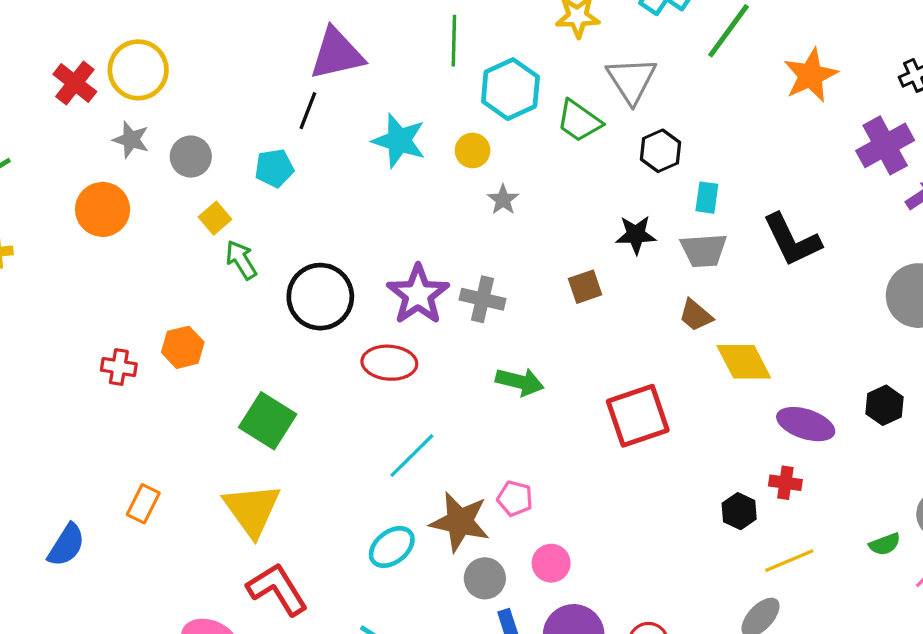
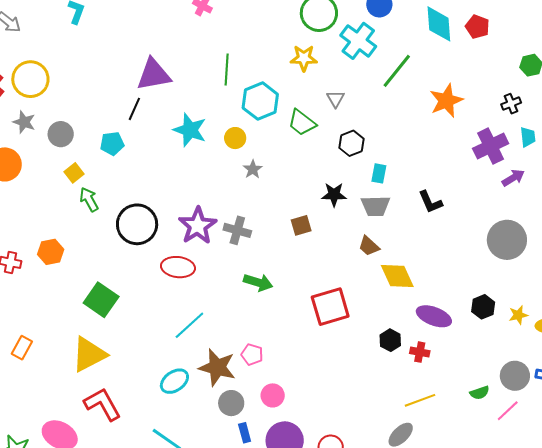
gray triangle: (632, 80) -> (335, 99), size x0.6
black L-shape: (792, 240) -> (430, 202), size x0.7
yellow triangle: (252, 510) -> (89, 354), turned 36
black hexagon: (739, 511) -> (390, 340), moved

